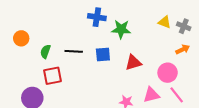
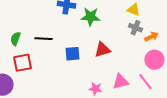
gray cross: (184, 26) -> (135, 28), moved
blue square: (103, 54) -> (72, 54), moved
pink circle: (168, 73) -> (154, 60), moved

